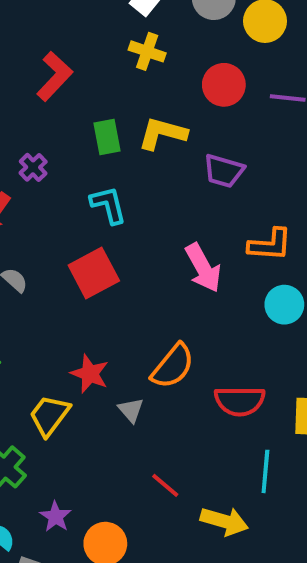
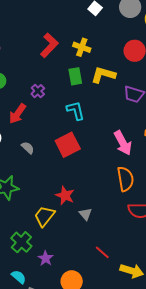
yellow cross: (147, 51) -> (82, 47), moved
orange semicircle: (173, 366) -> (125, 179), moved, turned -50
purple star: (56, 517) -> (46, 258), moved

